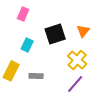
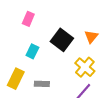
black square: (55, 34) -> (62, 40), turned -35

